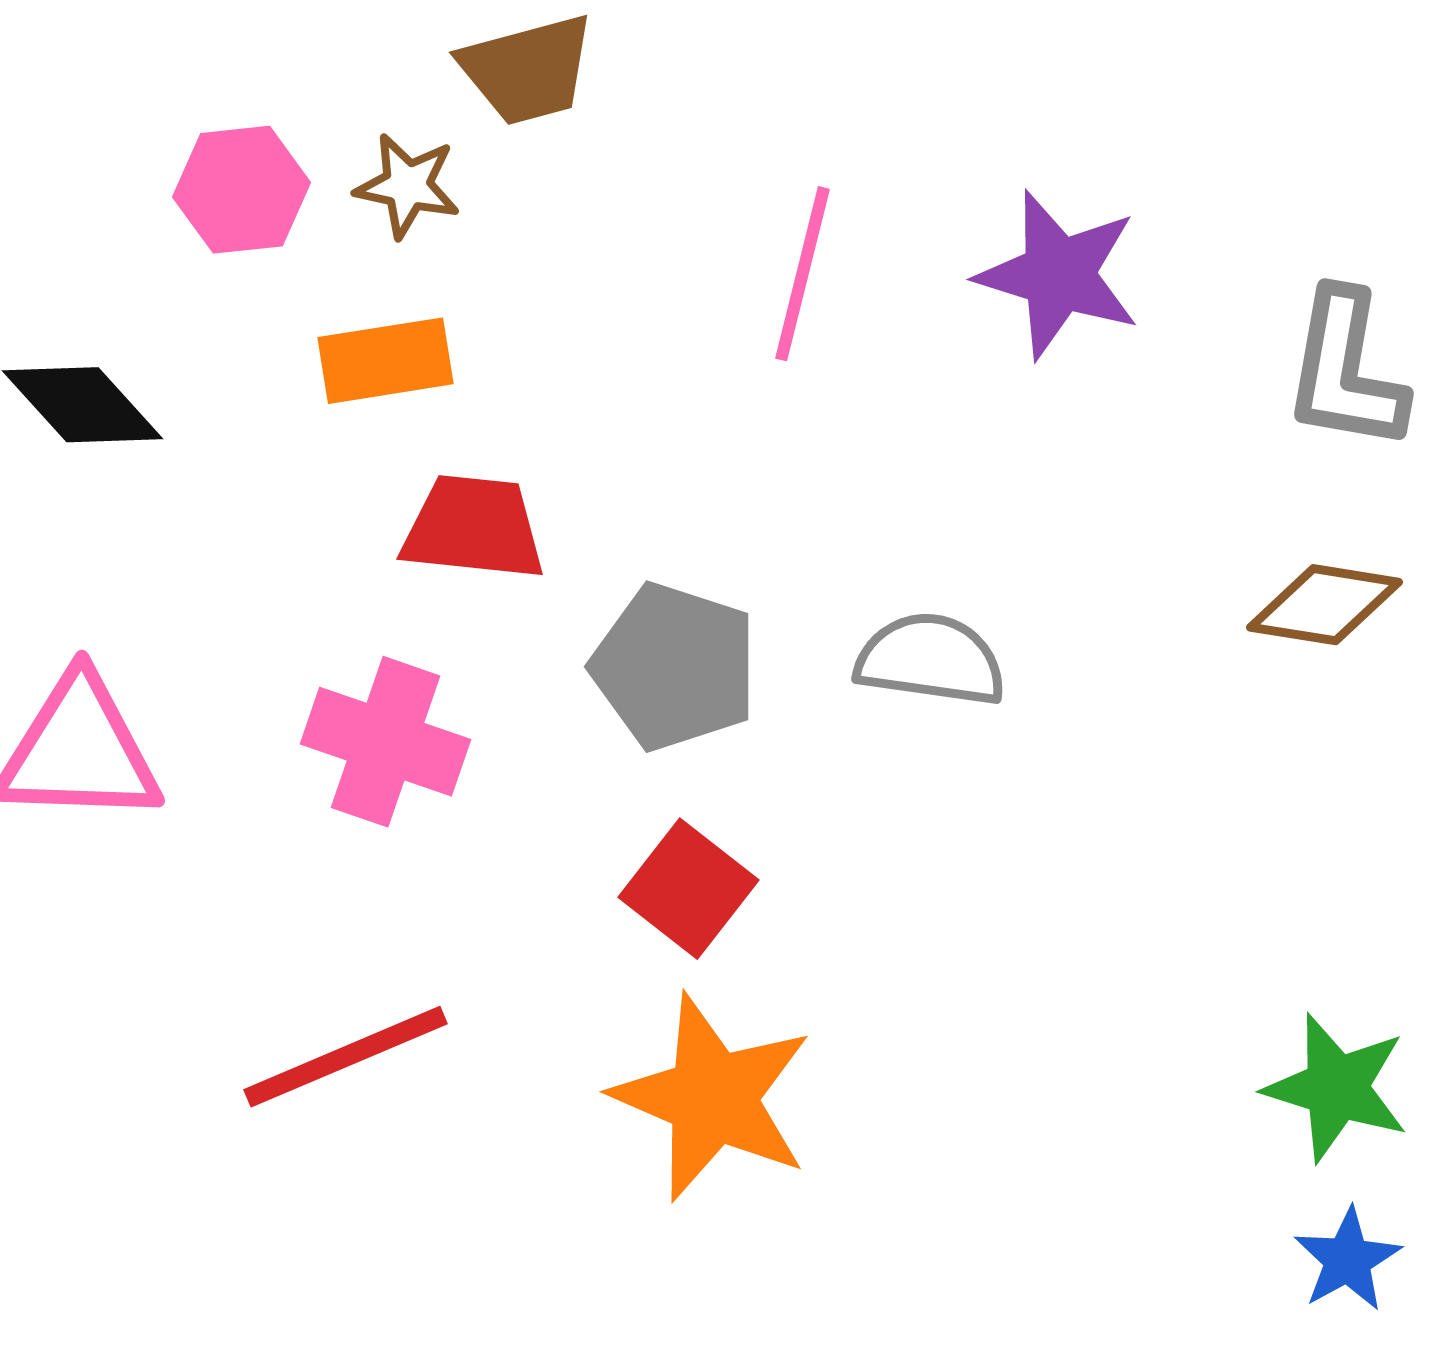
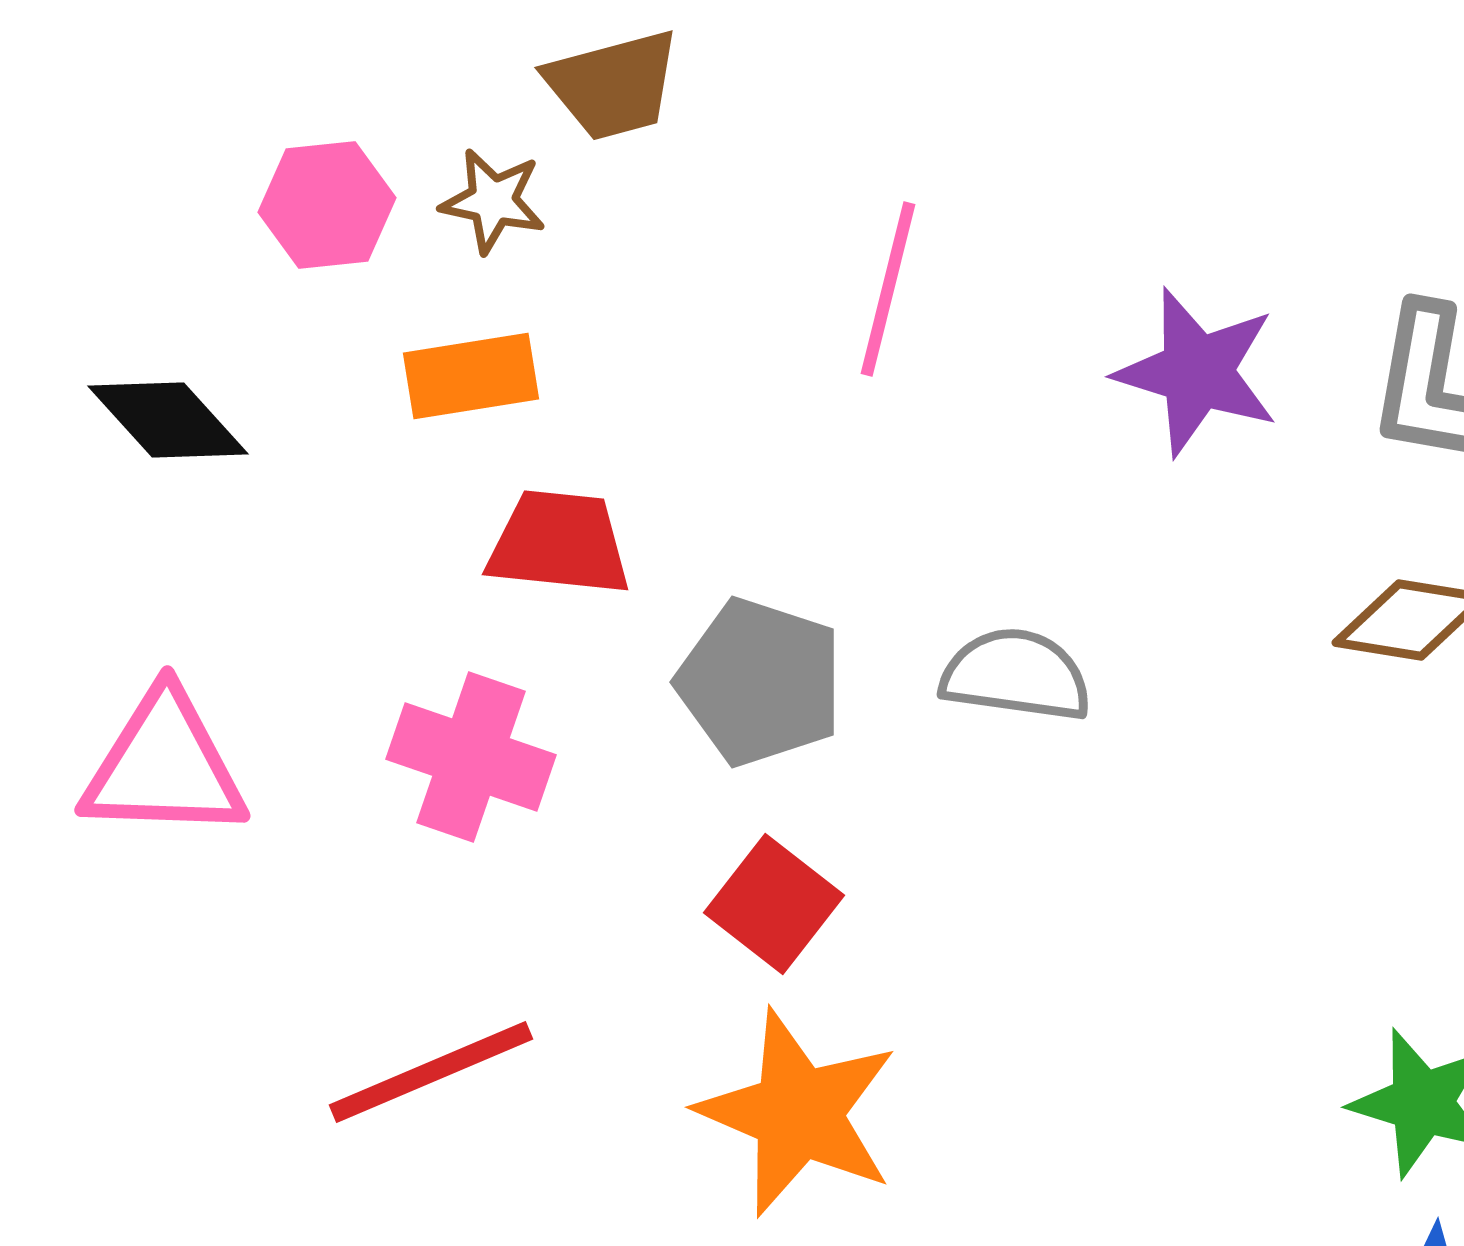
purple star: (1058, 275) -> (1197, 372), moved

